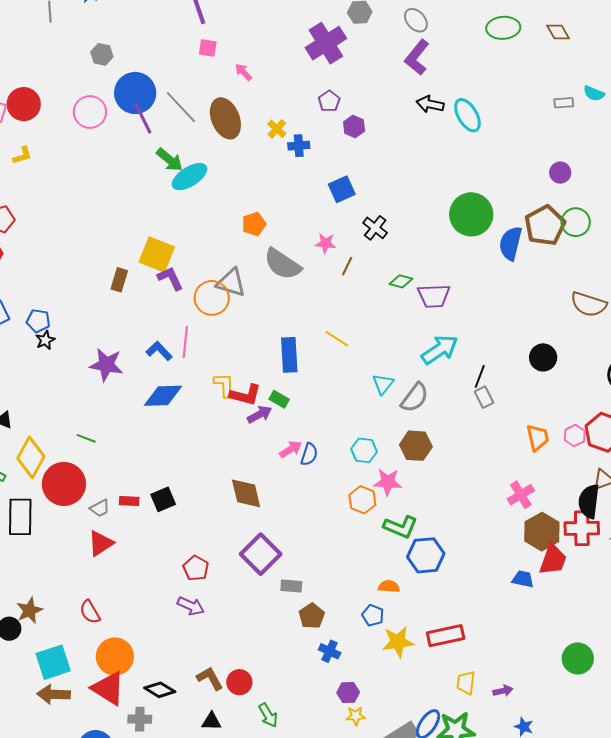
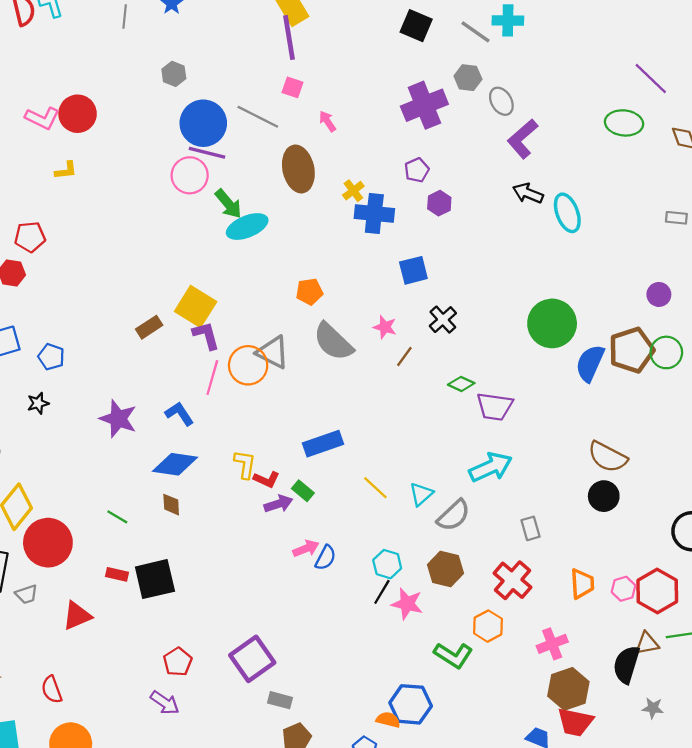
gray ellipse: (416, 20) -> (501, 101), moved
gray line: (181, 107) -> (258, 117), moved, turned -30
pink circle: (90, 112) -> (190, 175), moved
purple line: (143, 118) -> (207, 153), turned -60
blue cross: (299, 146) -> (374, 214), size x1.6
brown rectangle: (119, 280) -> (149, 327), turned 30
brown semicircle: (589, 304) -> (607, 457), moved
yellow line: (337, 339) -> (375, 488), moved
black star: (45, 340) -> (38, 403), moved
pink line: (185, 342) -> (212, 378), moved
blue rectangle: (289, 355) -> (323, 444), turned 64
black line: (480, 376) -> (382, 592), moved
red L-shape: (245, 395) -> (266, 479), size x0.7
green line: (86, 438) -> (117, 517), moved
brown diamond: (246, 493) -> (171, 505), moved, size x0.6
black square: (163, 499) -> (155, 579), size x1.5
orange hexagon: (362, 500) -> (488, 626), moved
gray trapezoid: (100, 508) -> (26, 594), moved
green L-shape: (401, 527) -> (453, 655), moved
red cross: (582, 528) -> (512, 580), moved, turned 32
blue hexagon: (426, 555) -> (411, 704), moved
red trapezoid: (553, 560) -> (575, 722), turned 72

